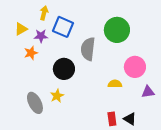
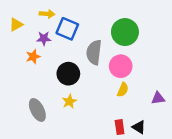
yellow arrow: (44, 13) -> (47, 14), turned 80
yellow triangle: (21, 29) -> (16, 25), moved
pink circle: (135, 67) -> (121, 66), moved
yellow semicircle: (115, 84) -> (123, 90), turned 112
yellow star: (57, 96) -> (69, 101), moved

